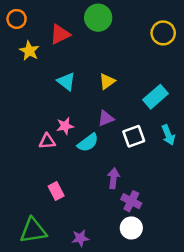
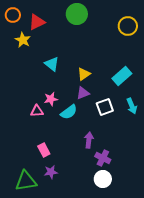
red triangle: (60, 34) -> (37, 22), moved
yellow triangle: (107, 81) -> (84, 74), moved
purple star: (80, 238) -> (51, 172), moved

